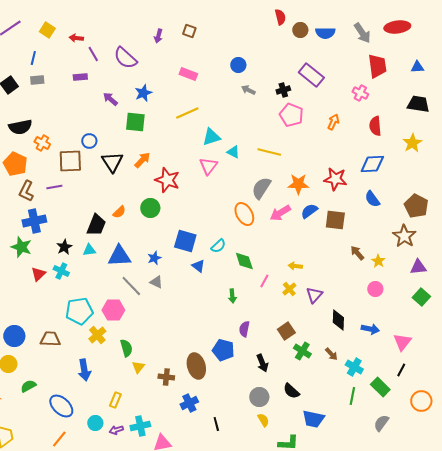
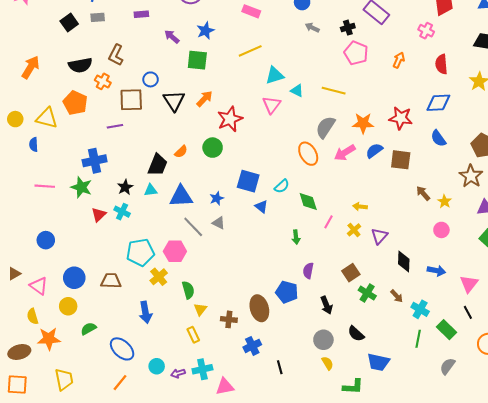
red star: (167, 180) -> (230, 119), turned 30
brown L-shape: (26, 191) -> (116, 55), moved
black line: (401, 370) -> (468, 312), turned -56
yellow rectangle: (115, 400) -> (193, 335), moved, turned -49

